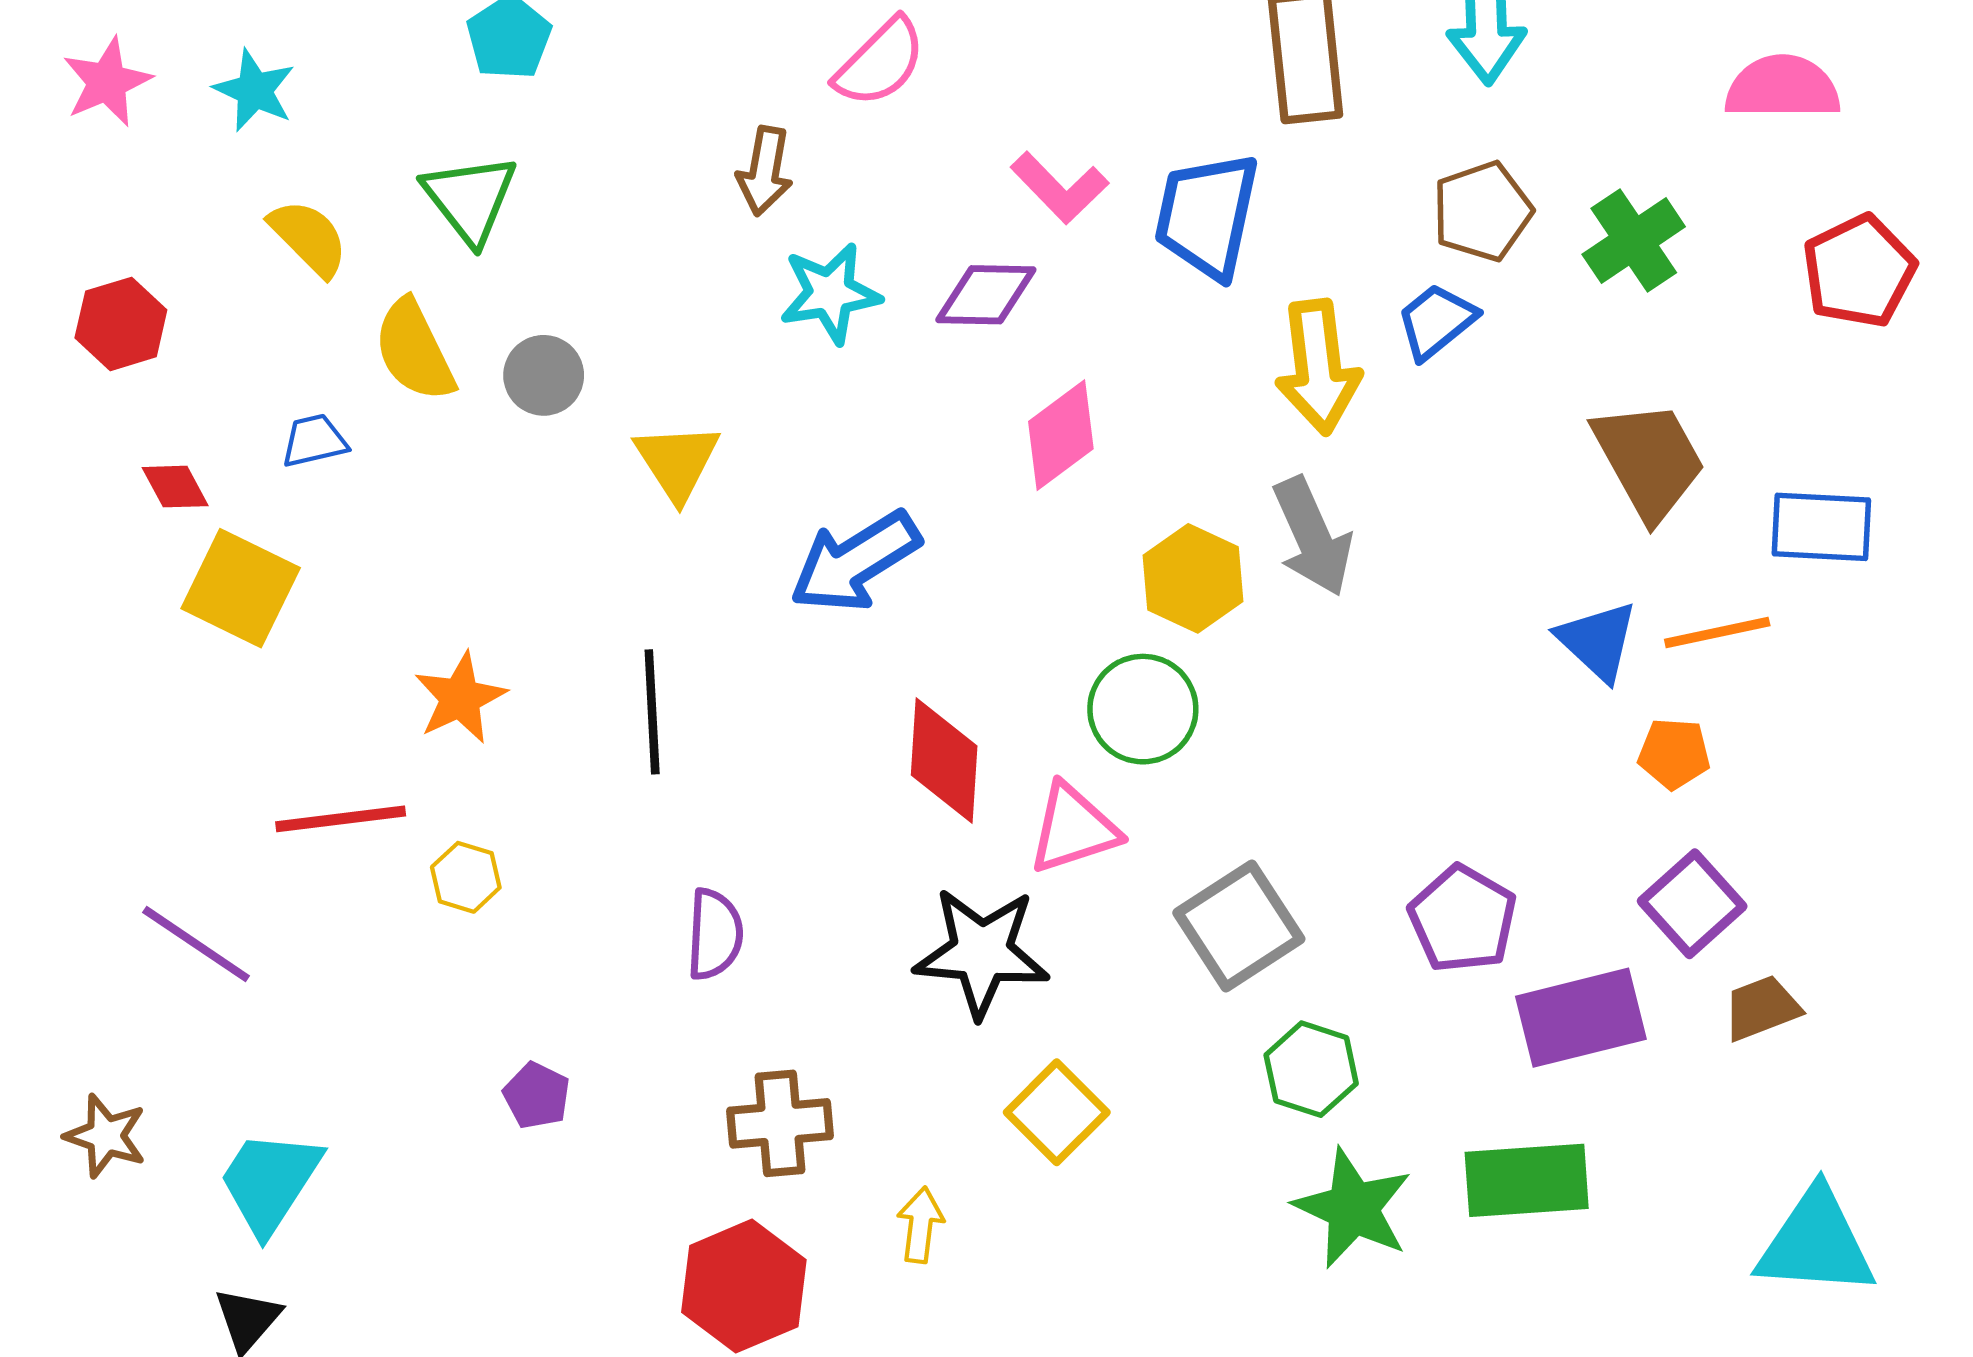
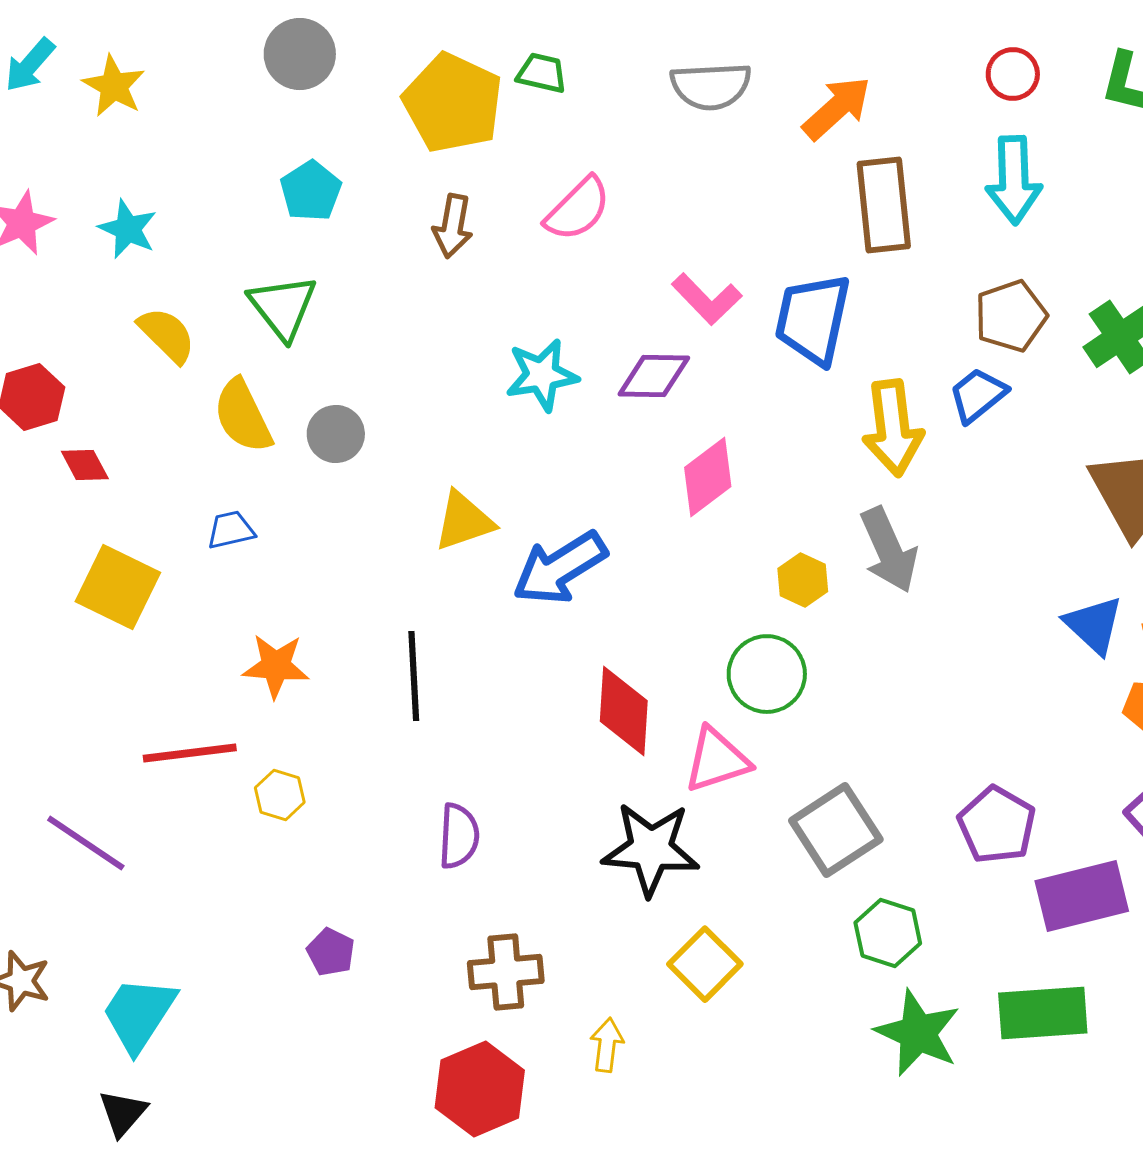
brown arrow: (765, 171) -> (453, 226), moved
blue trapezoid: (314, 441) -> (231, 530), moved
yellow triangle: (677, 462) -> (464, 521), moved, turned 44
red diamond: (175, 487) -> (85, 465), moved
yellow hexagon: (1193, 578) -> (803, 580), size x0.7
orange star: (460, 698) -> (276, 666), turned 30

